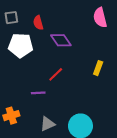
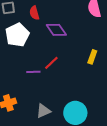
white pentagon: (21, 45) -> (17, 35), turned -30
purple line: (38, 93) -> (33, 72), moved

